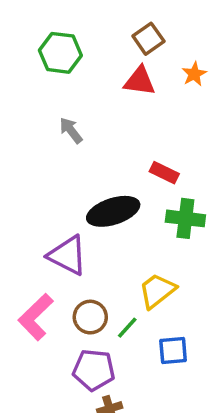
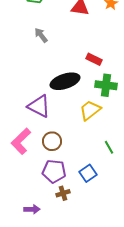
yellow trapezoid: (157, 291) -> (90, 110), moved
green line: (127, 328) -> (109, 147), moved, turned -72
blue square: (173, 351) -> (88, 173), moved, turned -30

